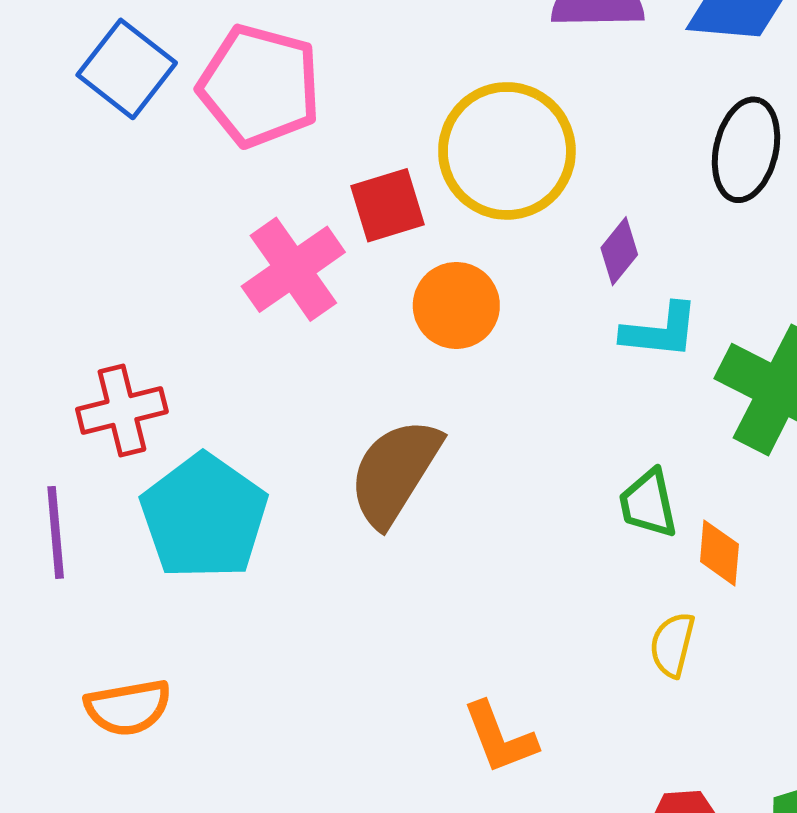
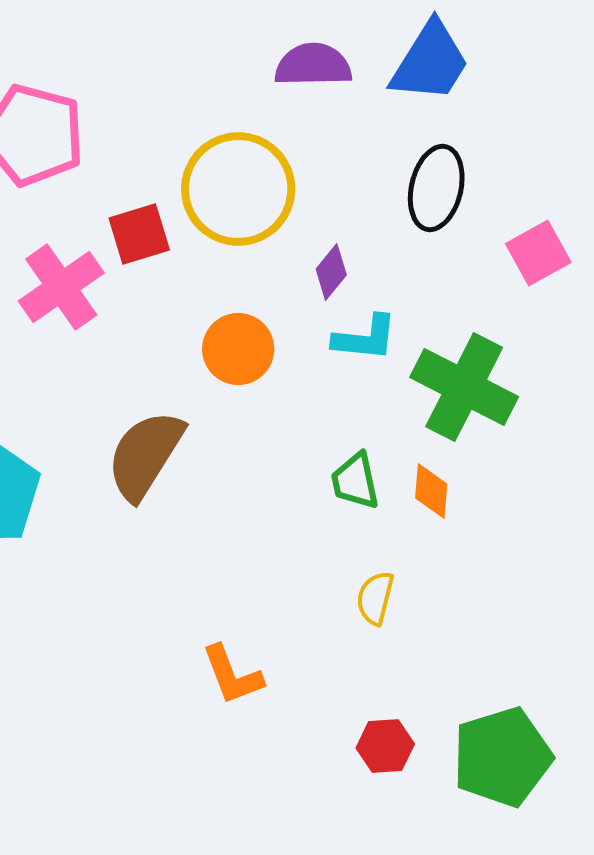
orange circle: (456, 305) -> (238, 349), moved
orange diamond: (719, 553) -> (431, 491), moved

